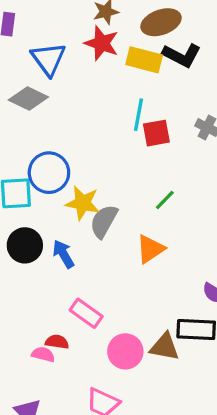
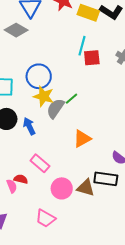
blue circle: (49, 173) -> (39, 76), moved
green line: (165, 200) -> (71, 99), moved
orange triangle: (150, 249) -> (82, 139), moved
pink semicircle: (43, 354) -> (12, 186), turned 48

